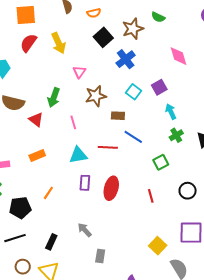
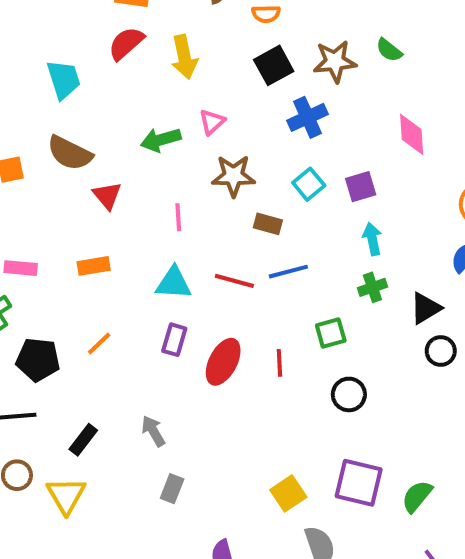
green arrow: (54, 97) -> (161, 140), moved, turned 42
blue line: (133, 137) -> (288, 272), turned -60
black circle: (188, 191) -> (349, 394), moved
red line: (151, 196) -> (279, 363), moved

